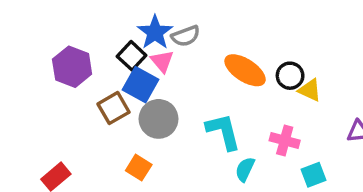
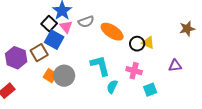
gray semicircle: (186, 36) -> (86, 22), moved
purple hexagon: (72, 67) -> (16, 58), moved
black circle: (290, 76) -> (137, 44), moved
gray circle: (159, 119) -> (64, 76), moved
orange square: (139, 168) -> (50, 76), moved

